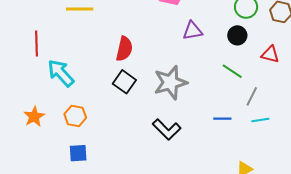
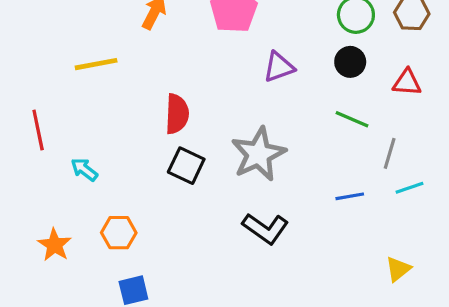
cyan arrow: (61, 73) -> (84, 169), size x0.6

